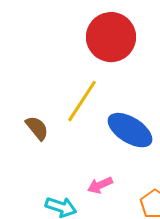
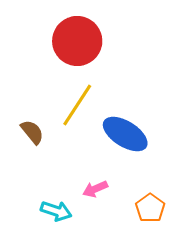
red circle: (111, 37) -> (77, 41), moved

